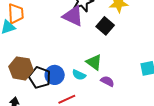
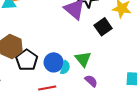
blue circle: (55, 75) -> (54, 62), moved
cyan semicircle: (79, 75) -> (65, 68), turned -112

